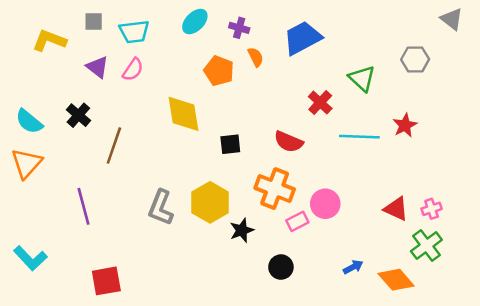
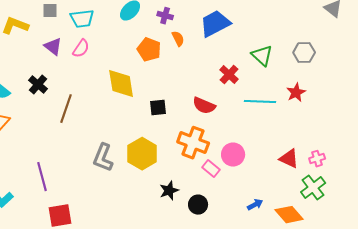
gray hexagon: (415, 59) -> (304, 53), moved
purple line: (84, 206) -> (42, 177), moved
pink rectangle: (297, 221) -> (211, 169), turned 66
black star: (242, 230) -> (169, 191), moved

